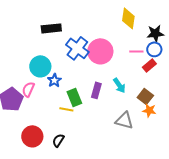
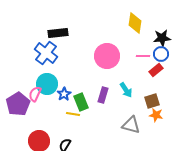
blue cross: (77, 48) -> (46, 53), moved
cyan circle: (40, 66) -> (47, 84), moved
blue star: (54, 80) -> (64, 94), moved
brown square: (145, 96) -> (152, 101), turned 35

